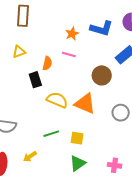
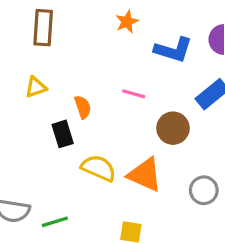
orange star: (72, 34) -> (127, 22), moved
pink line: (69, 55) -> (134, 94), moved
orange semicircle: (47, 63) -> (83, 107), turned -32
green line: (51, 134) -> (55, 222), moved

